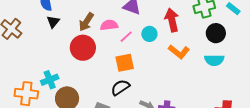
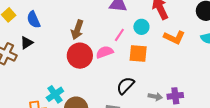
black triangle: (53, 22) -> (27, 43), moved, turned 32
pink semicircle: (109, 25) -> (105, 52), moved
orange square: (125, 63) -> (138, 54), moved, turned 30

